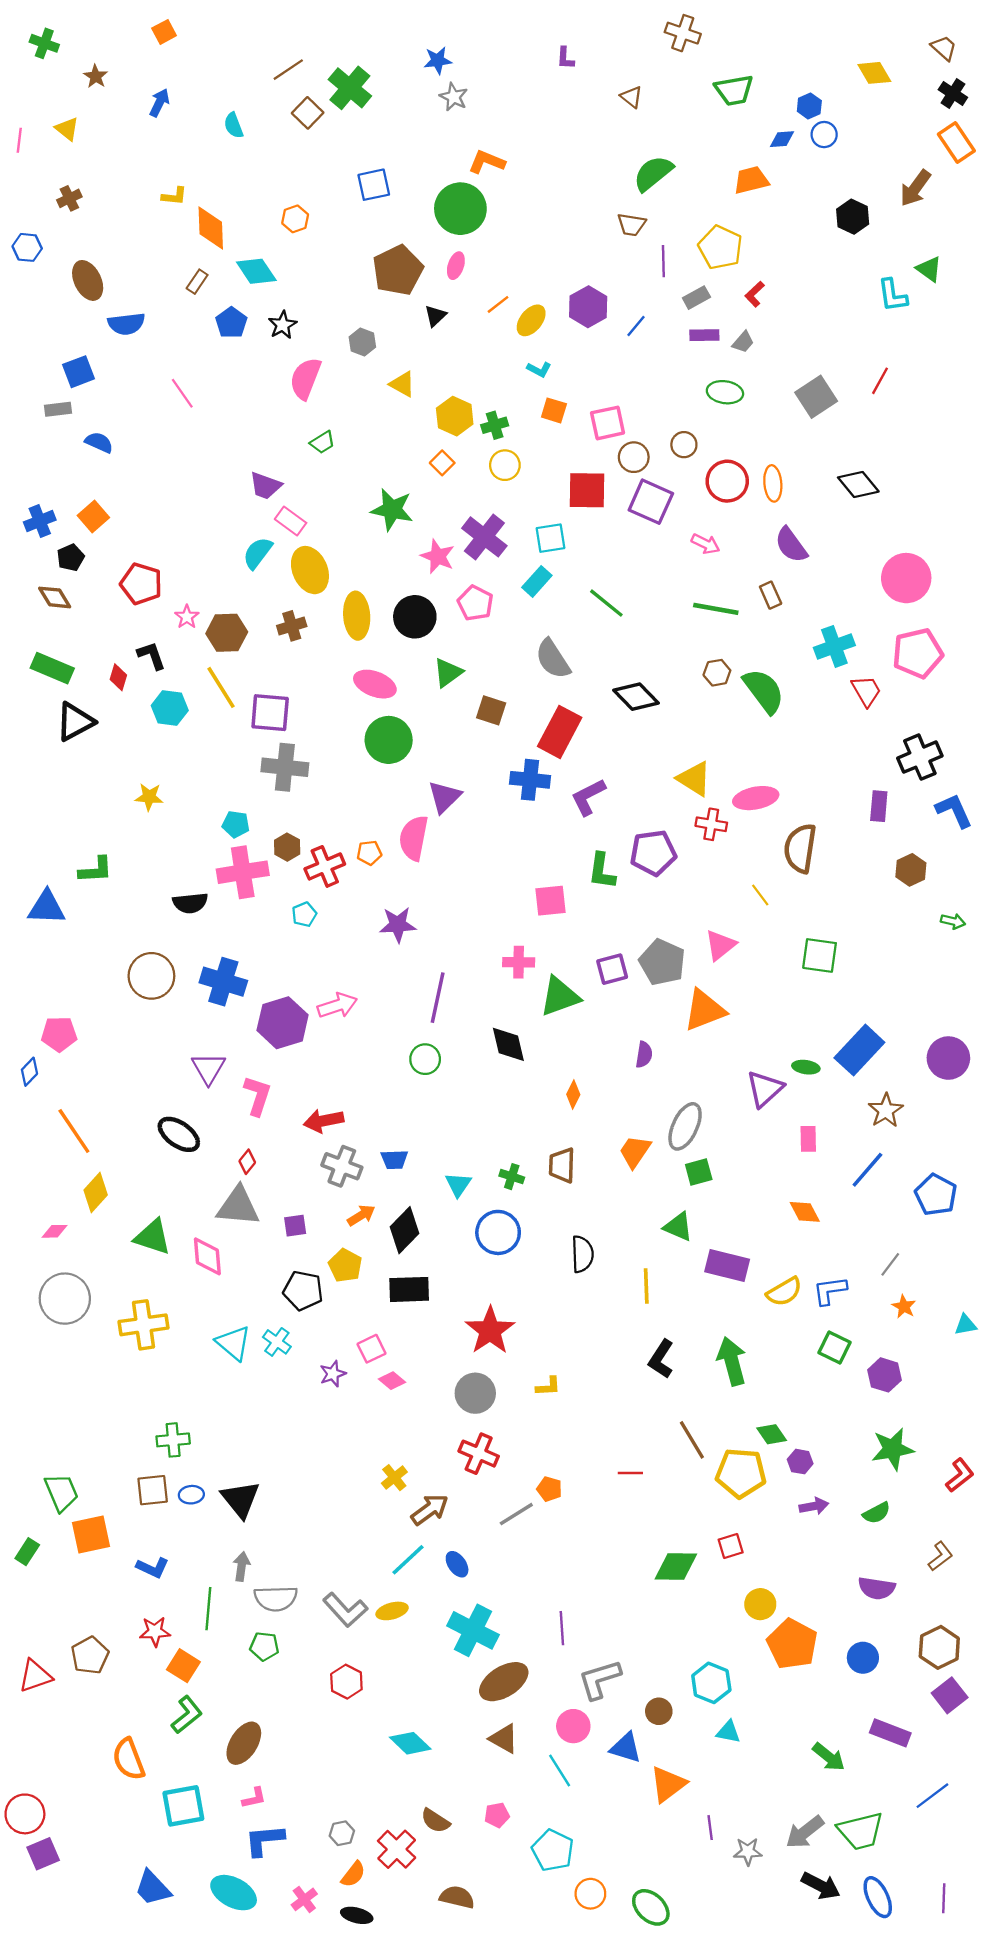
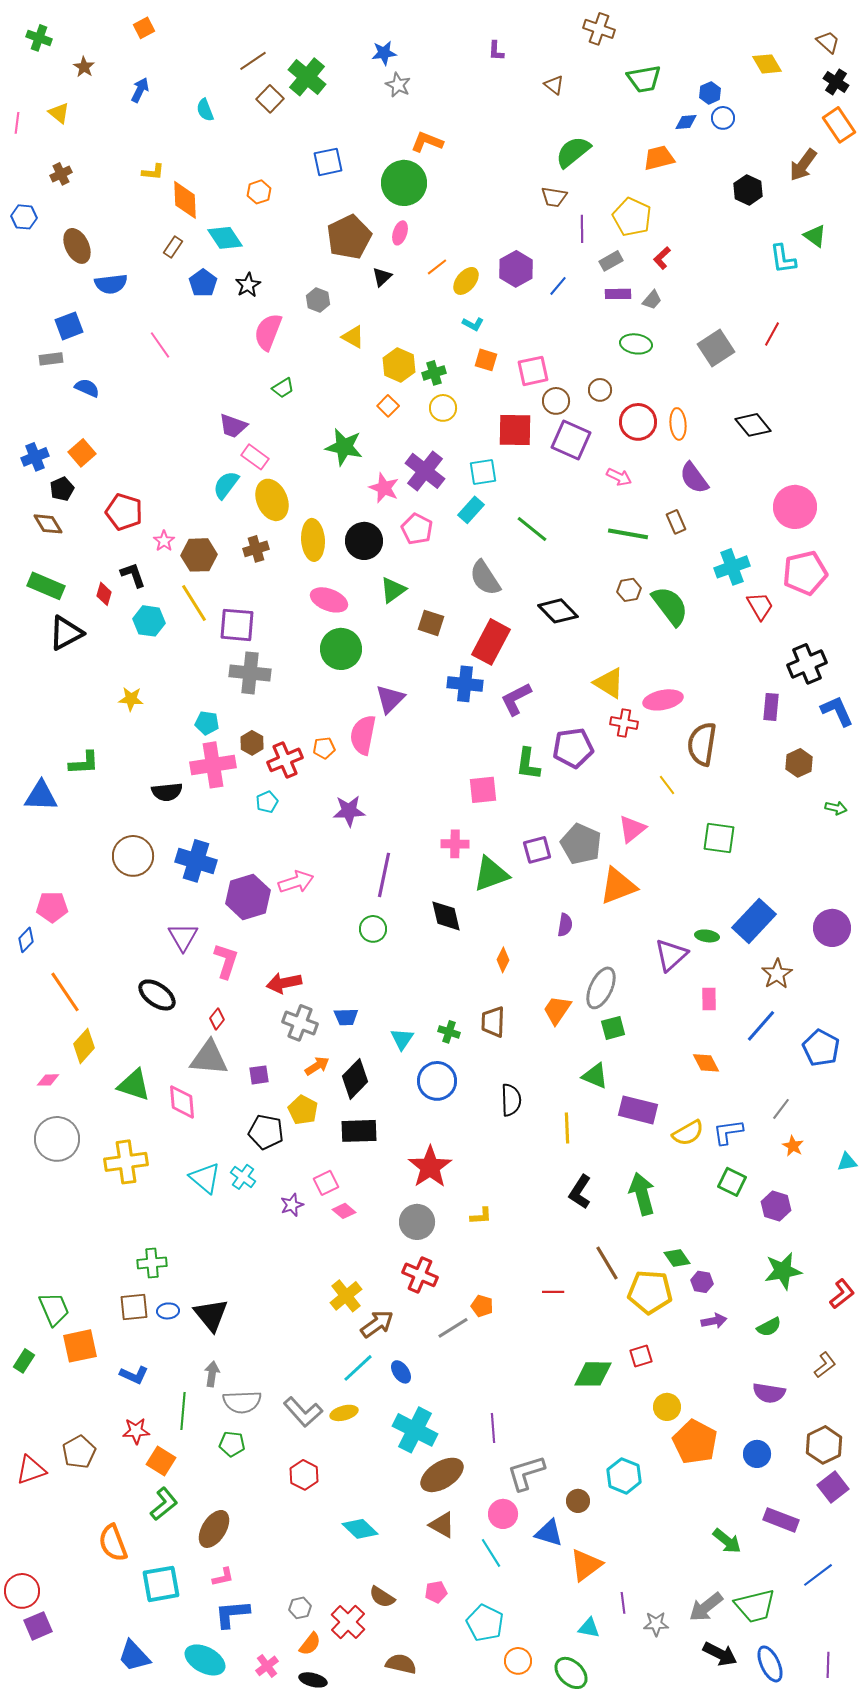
yellow cross: (394, 1478) -> (346, 1296), size x1.4
cyan triangle: (728, 1732) -> (589, 1628), moved

